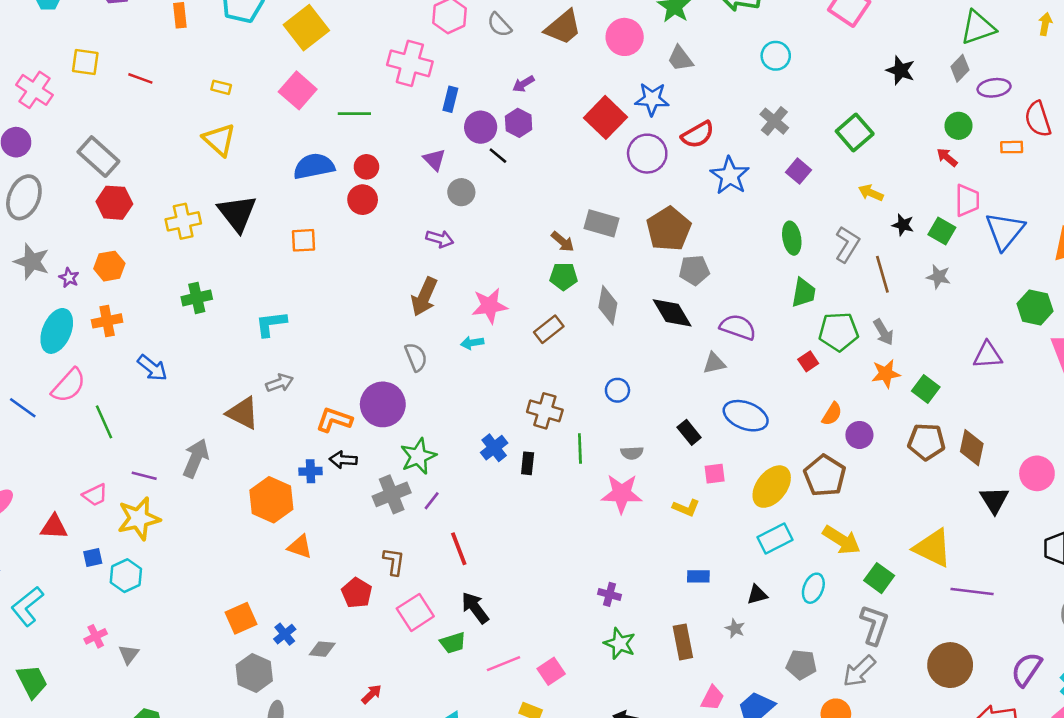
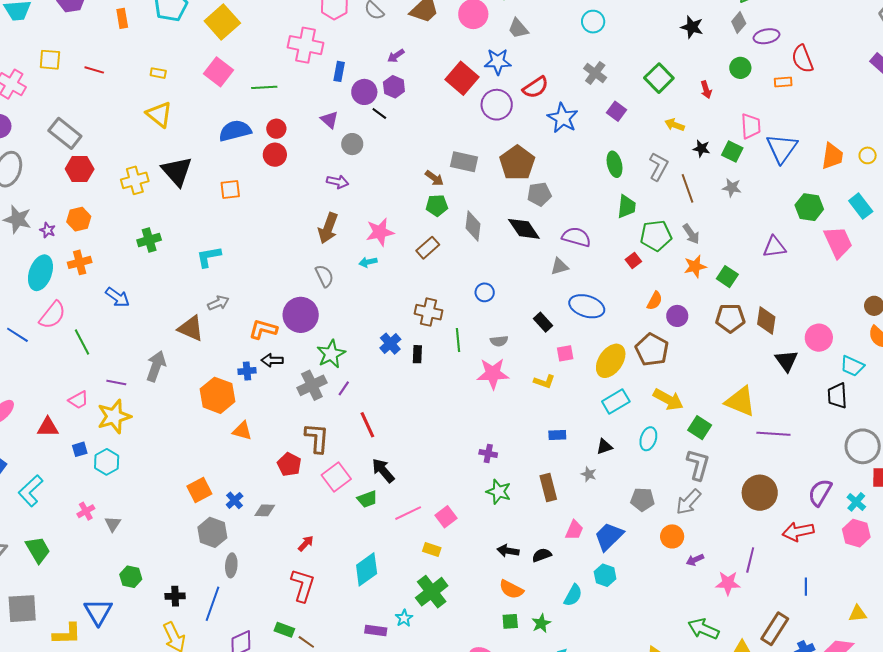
red arrow: (947, 157) -> (706, 90), moved, turned -144
brown L-shape: (394, 562) -> (317, 438), size x1.4

